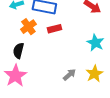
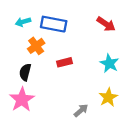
red rectangle: (54, 29) -> (65, 62), moved
gray arrow: (69, 75) -> (81, 110), moved

